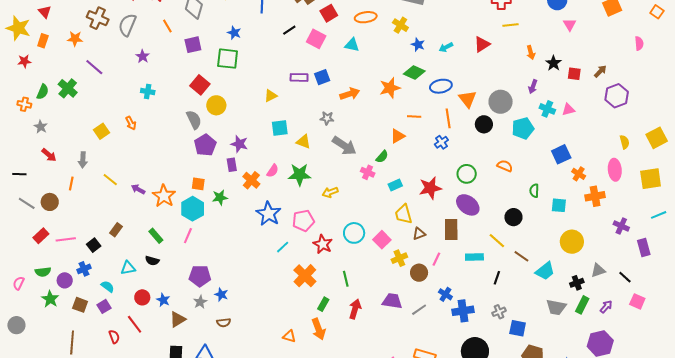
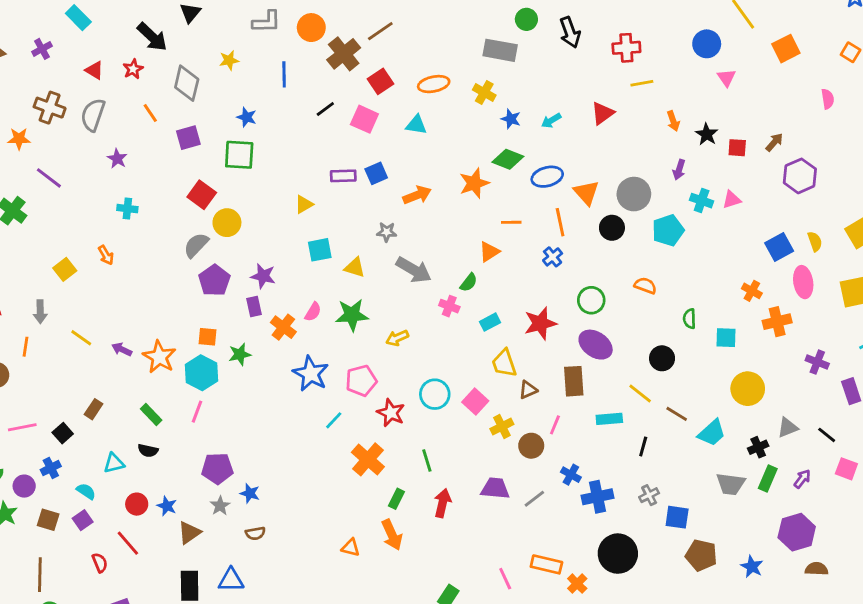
gray semicircle: (194, 120) -> (196, 245), turned -108
blue square: (561, 154) -> (779, 247), moved

